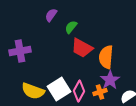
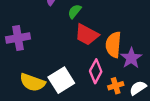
purple star: (110, 80) -> (131, 58), moved
pink diamond: (79, 91) -> (96, 71), moved
orange cross: (100, 92) -> (116, 86), moved

